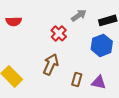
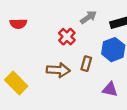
brown arrow: (51, 64) -> (58, 70), turned 70
brown rectangle: (77, 79) -> (86, 64), moved

